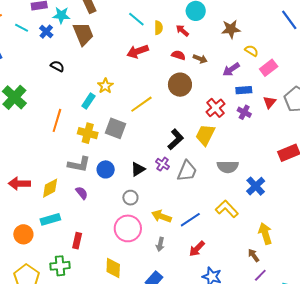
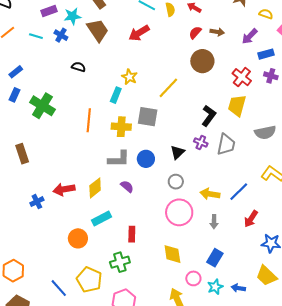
red arrow: (138, 51) -> (139, 33), moved
red semicircle: (178, 55) -> (195, 33), turned -56

